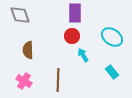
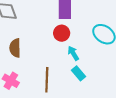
cyan rectangle: (112, 72) -> (79, 73), moved

